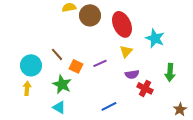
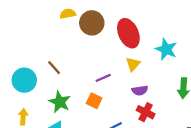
orange square: (76, 66) -> (94, 101), moved
yellow arrow: (27, 88) -> (23, 117), moved
red cross: (145, 88) -> (146, 112), moved

